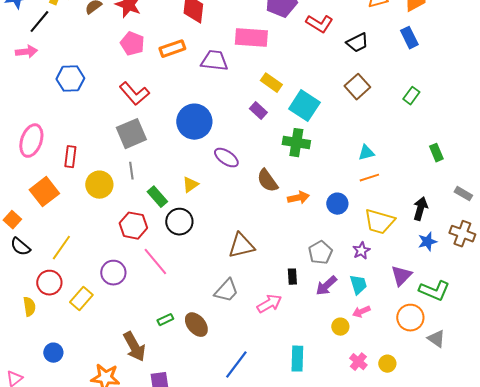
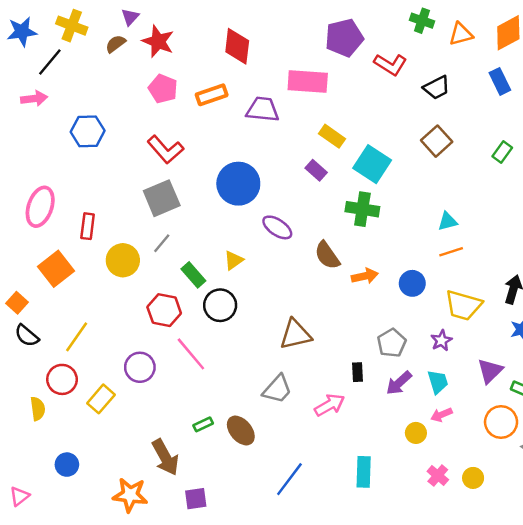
gray line: (131, 171) -> (162, 243), turned 48

